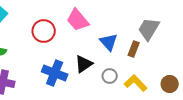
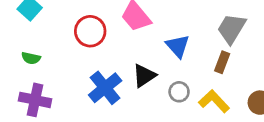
brown rectangle: (134, 49) -> (222, 62), moved
blue cross: (55, 73) -> (105, 88), turned 30

